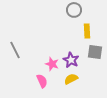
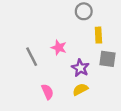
gray line: (15, 50) -> (32, 57), moved
pink star: (52, 64) -> (59, 48), moved

